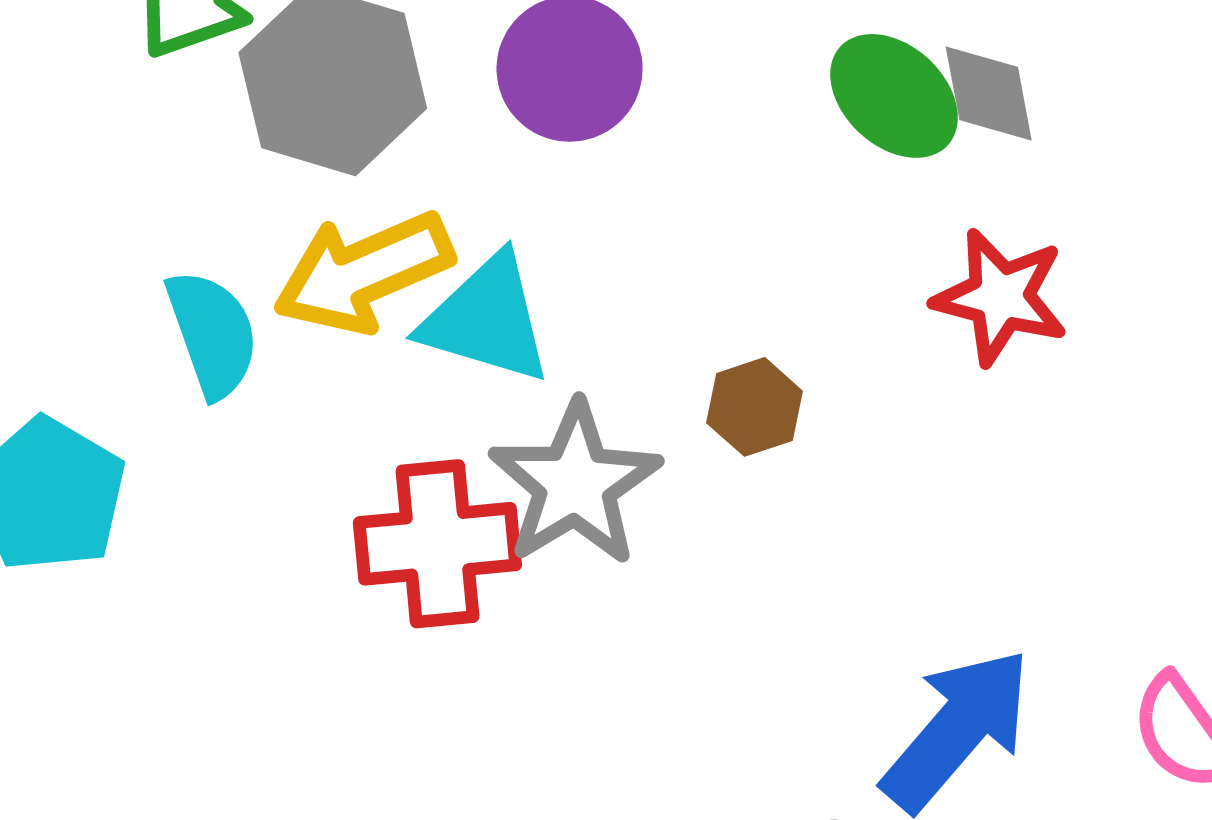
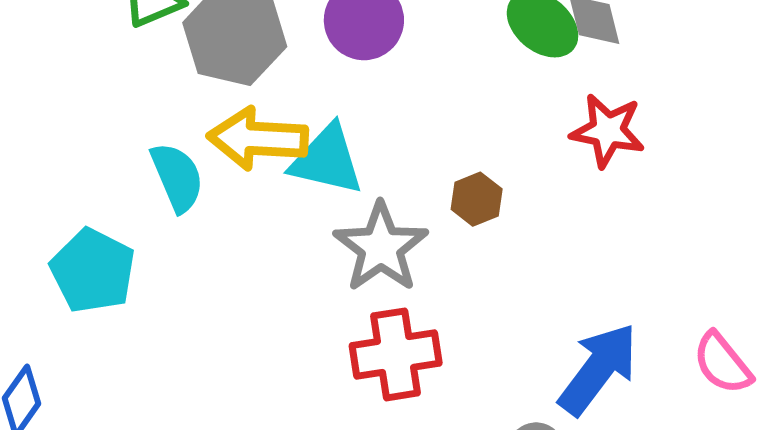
yellow arrow: (363, 272) -> (258, 139), turned 30
red cross: (437, 544) -> (396, 354), moved

